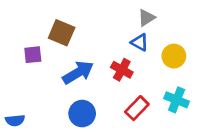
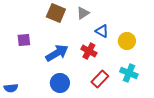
gray triangle: (146, 18) -> (83, 13), moved
brown square: (62, 33) -> (56, 13), moved

